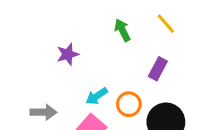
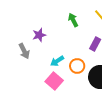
gray arrow: (43, 112) -> (24, 51), moved, turned 63

